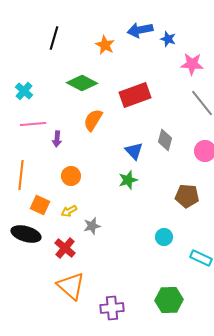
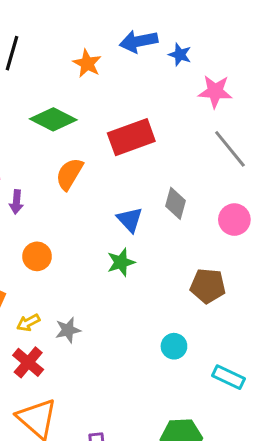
yellow arrow: (69, 211) -> (28, 323), moved

